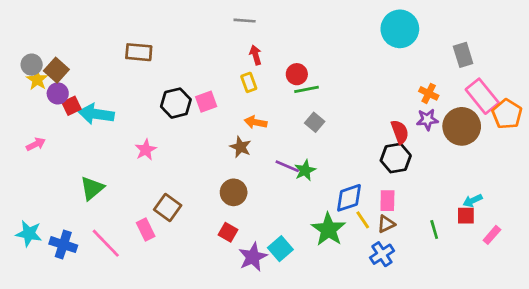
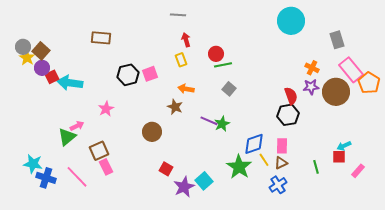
pink arrow: (36, 144) -> (77, 126), moved
brown circle: (234, 192) -> (152, 132), moved
brown square: (168, 207) -> (99, 151), moved, turned 30
cyan star: (29, 234) -> (33, 164), moved

